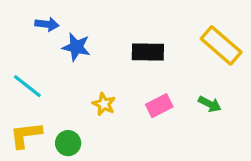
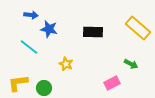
cyan line: (27, 86) -> (29, 47), moved
pink rectangle: (159, 106) -> (112, 83), moved

